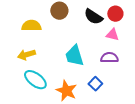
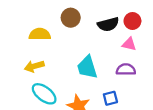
black semicircle: (93, 17) -> (108, 24), turned -48
blue square: (95, 84) -> (110, 98), turned 32

